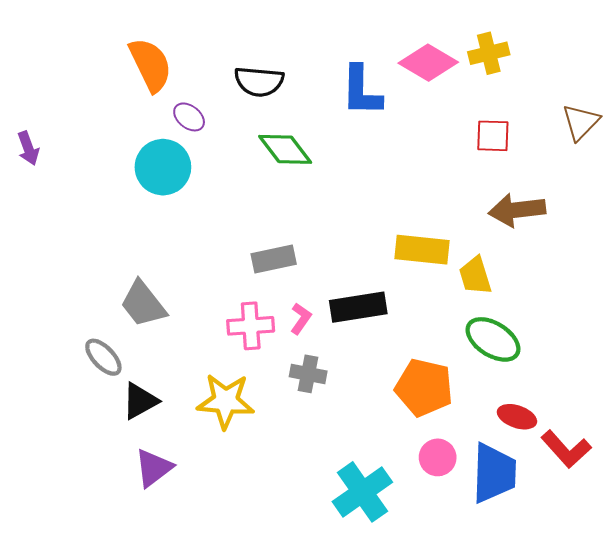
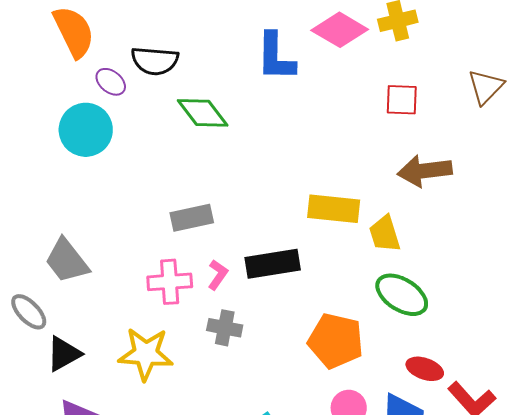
black semicircle: (259, 81) -> (155, 61), moved

